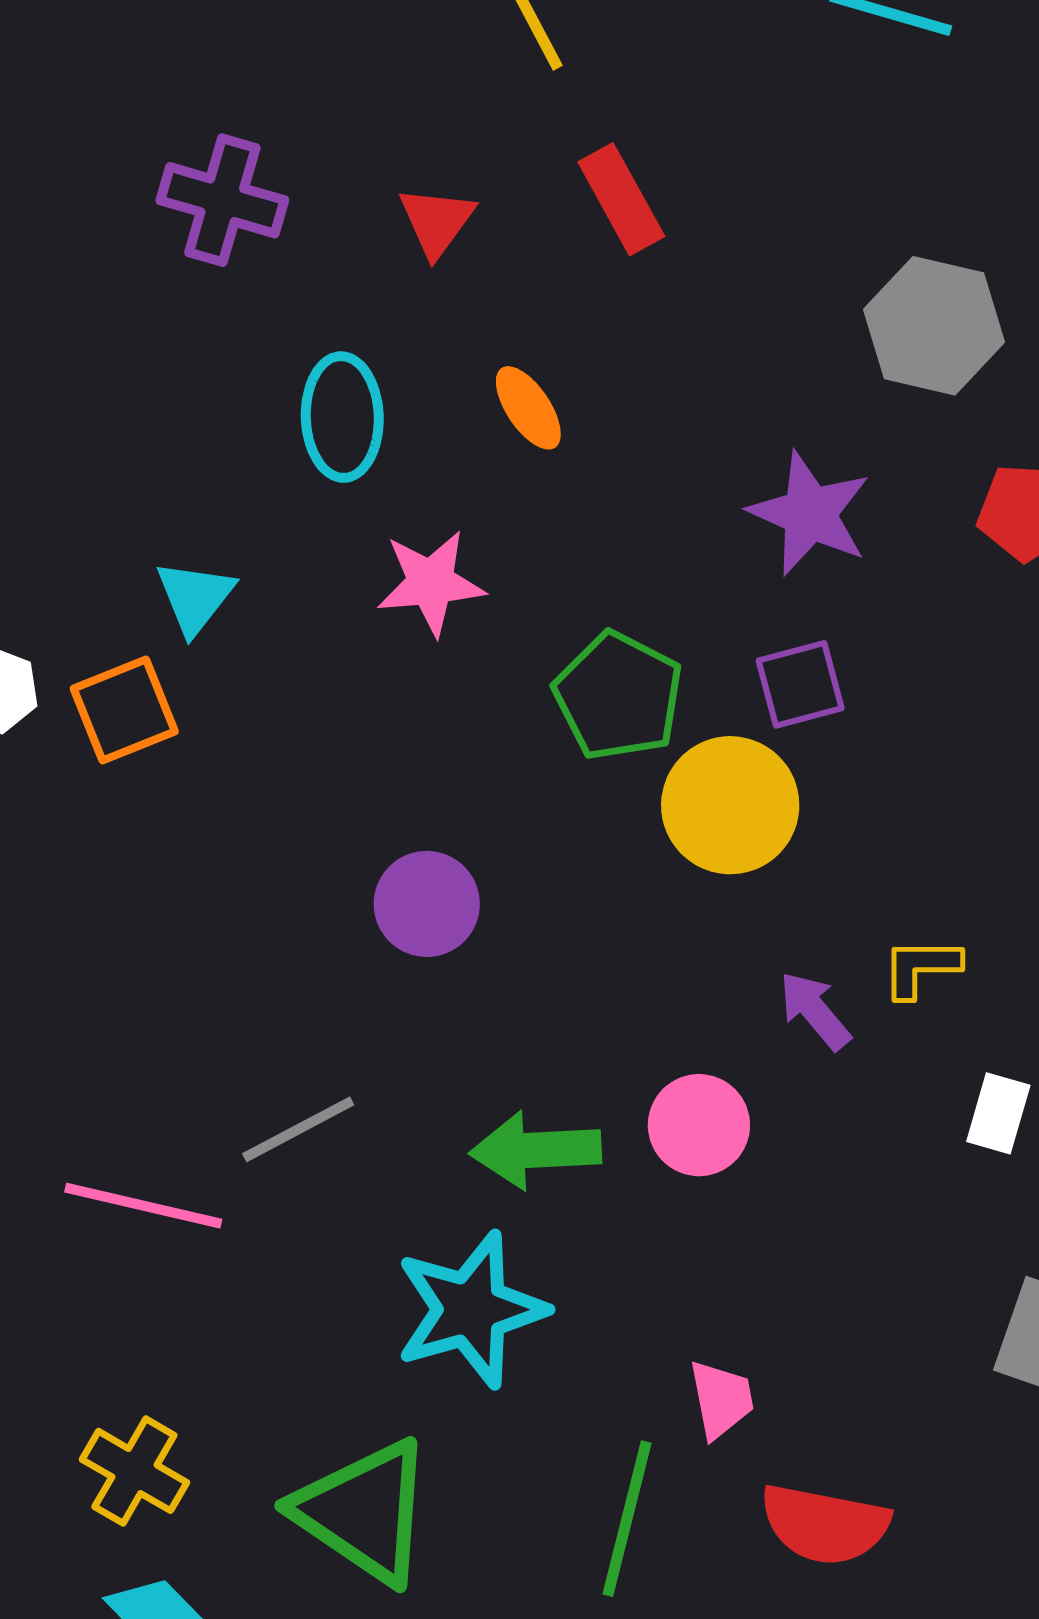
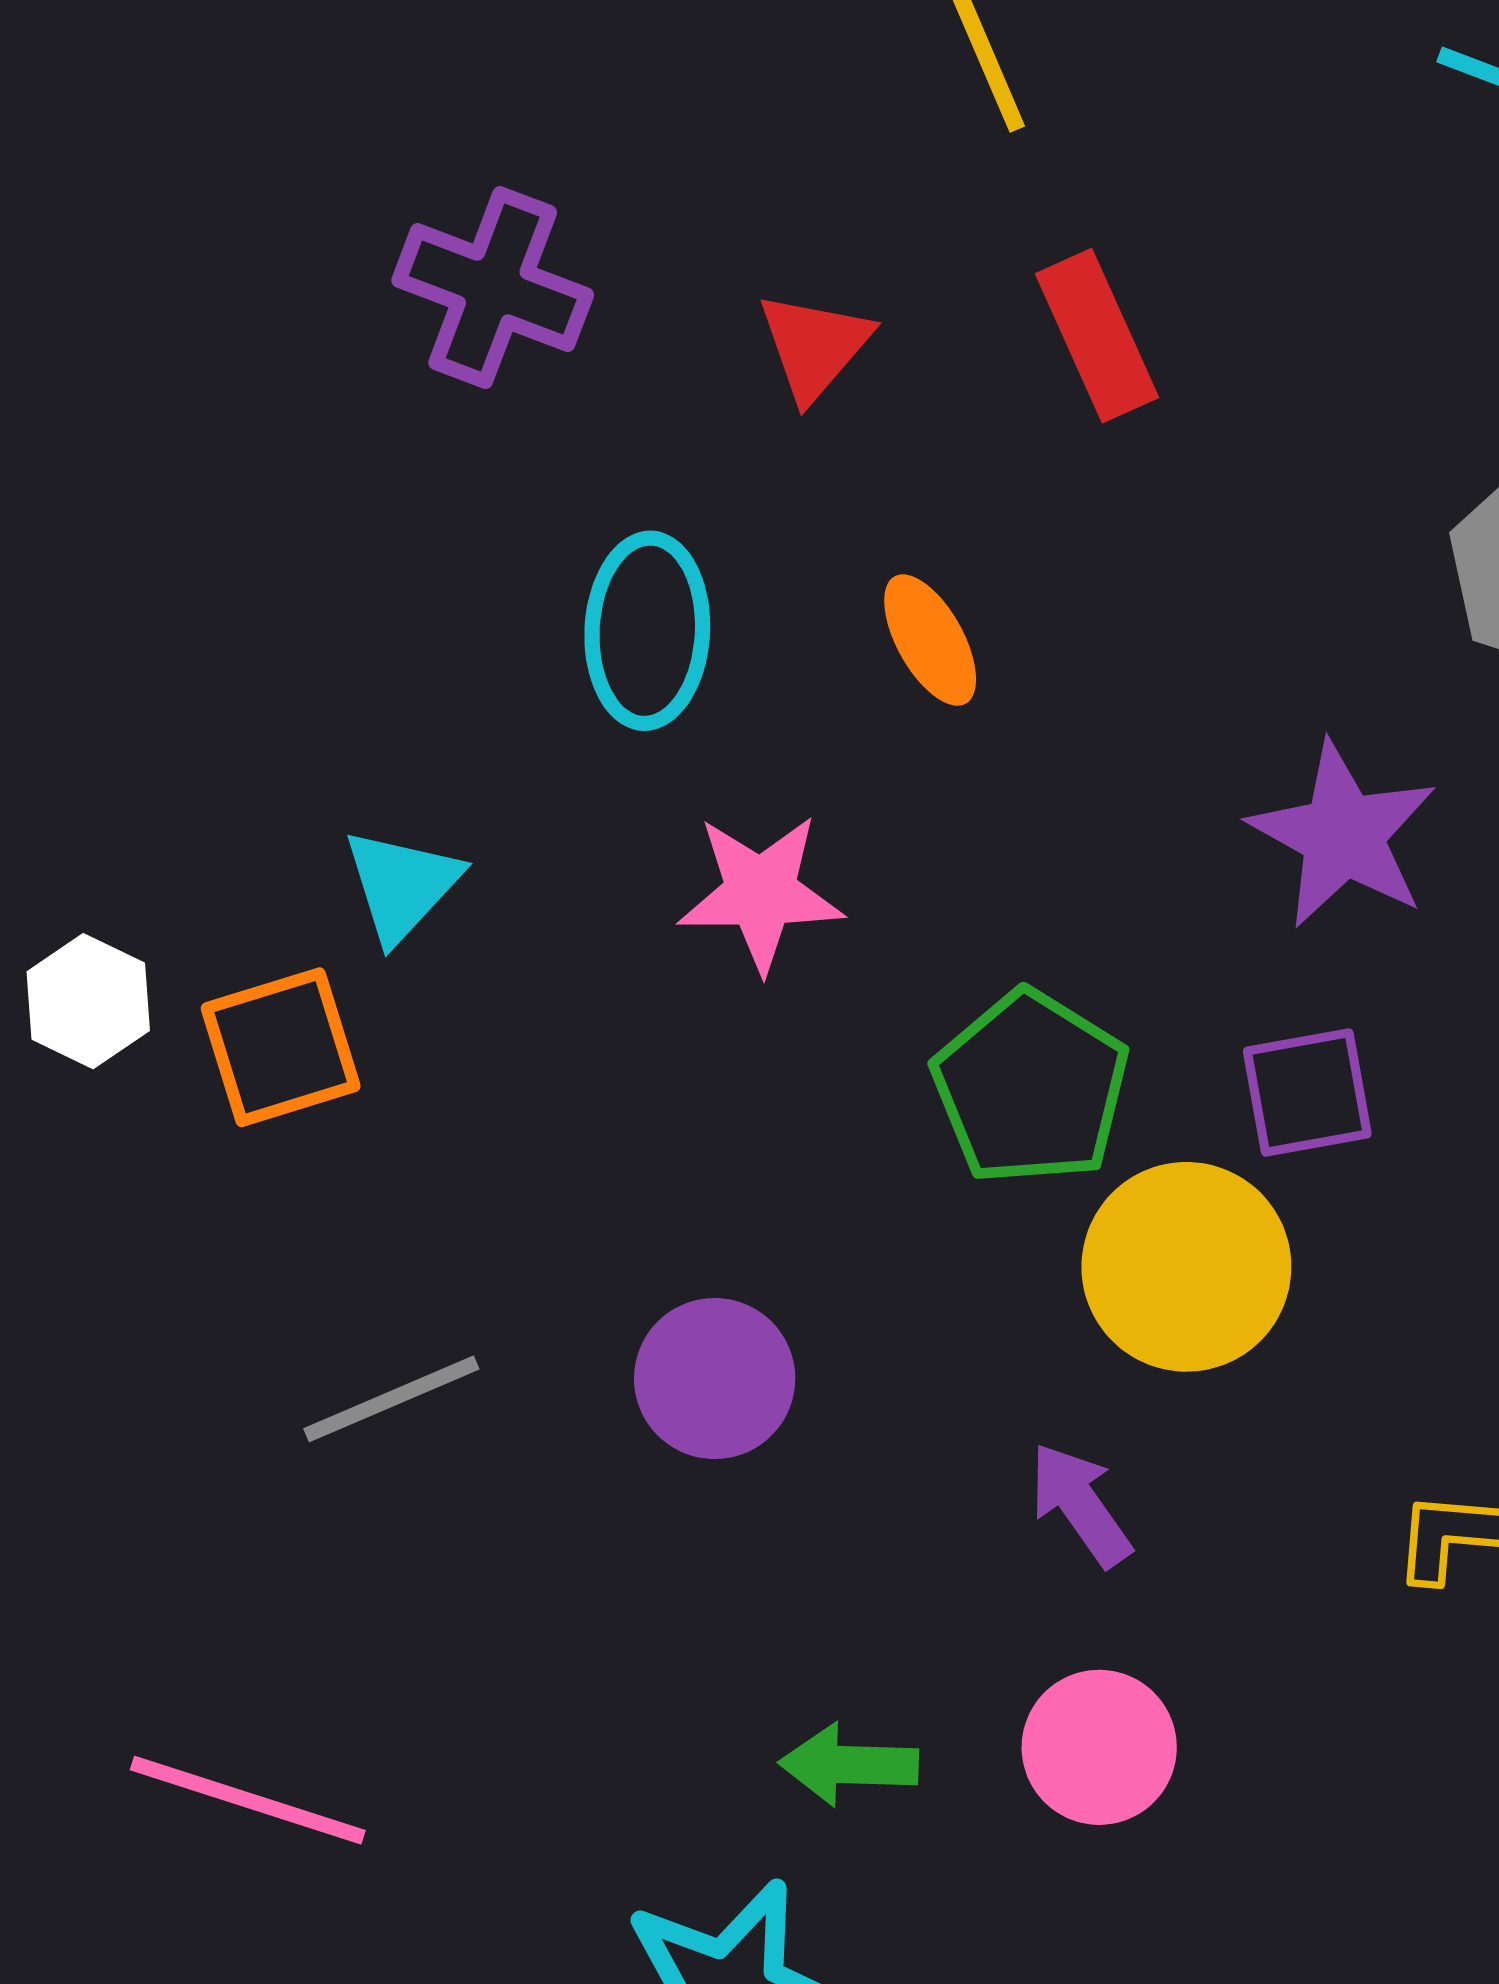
purple arrow: (815, 1011) -> (1080, 1505), moved
gray line: (298, 1129) -> (391, 1399), moved
green arrow: (536, 1150) -> (849, 1765), size x0.7

